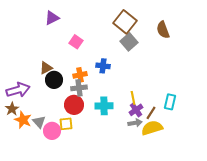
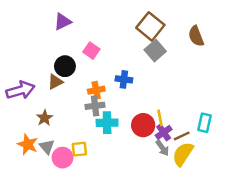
black circle: (54, 80) -> (65, 66), moved
purple arrow: (18, 90) -> (20, 90), moved
red circle: (74, 105) -> (143, 125), moved
cyan cross: (104, 106) -> (107, 123), moved
brown star: (12, 109) -> (45, 118), moved
brown line: (151, 113) -> (182, 136), turned 32
gray arrow: (135, 123) -> (162, 148), turned 64
yellow semicircle: (152, 128) -> (183, 154), turned -40

